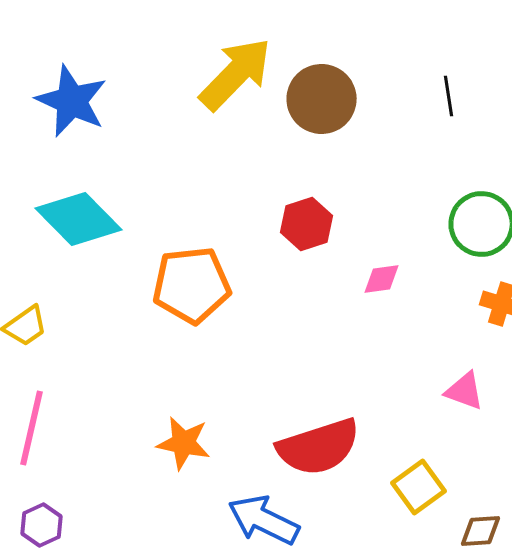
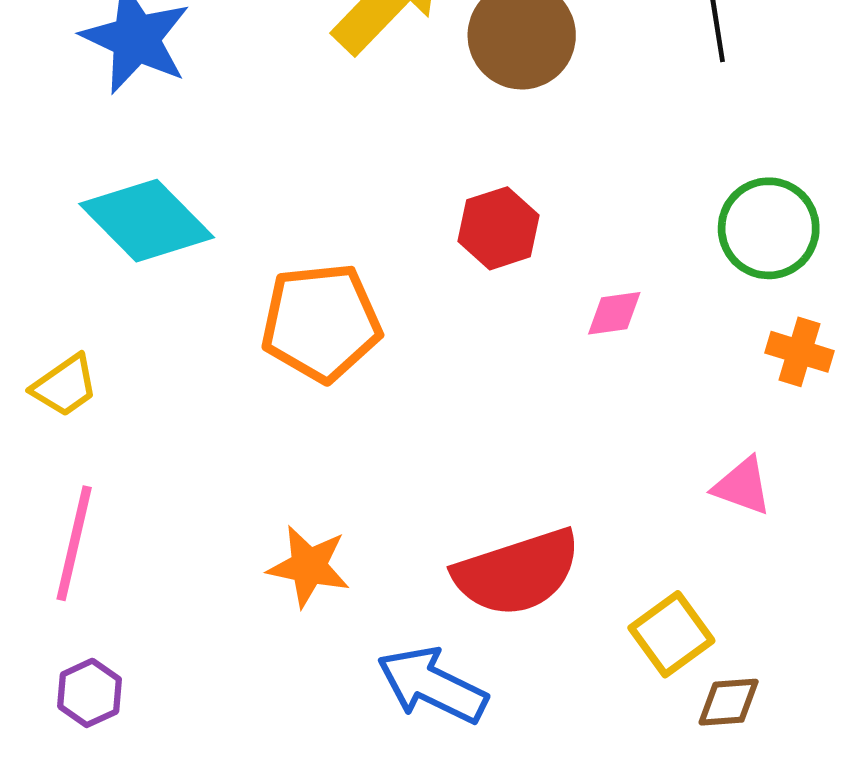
brown diamond: (481, 531) -> (729, 702), moved

